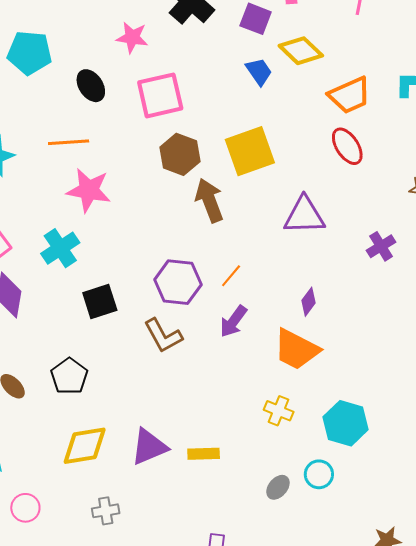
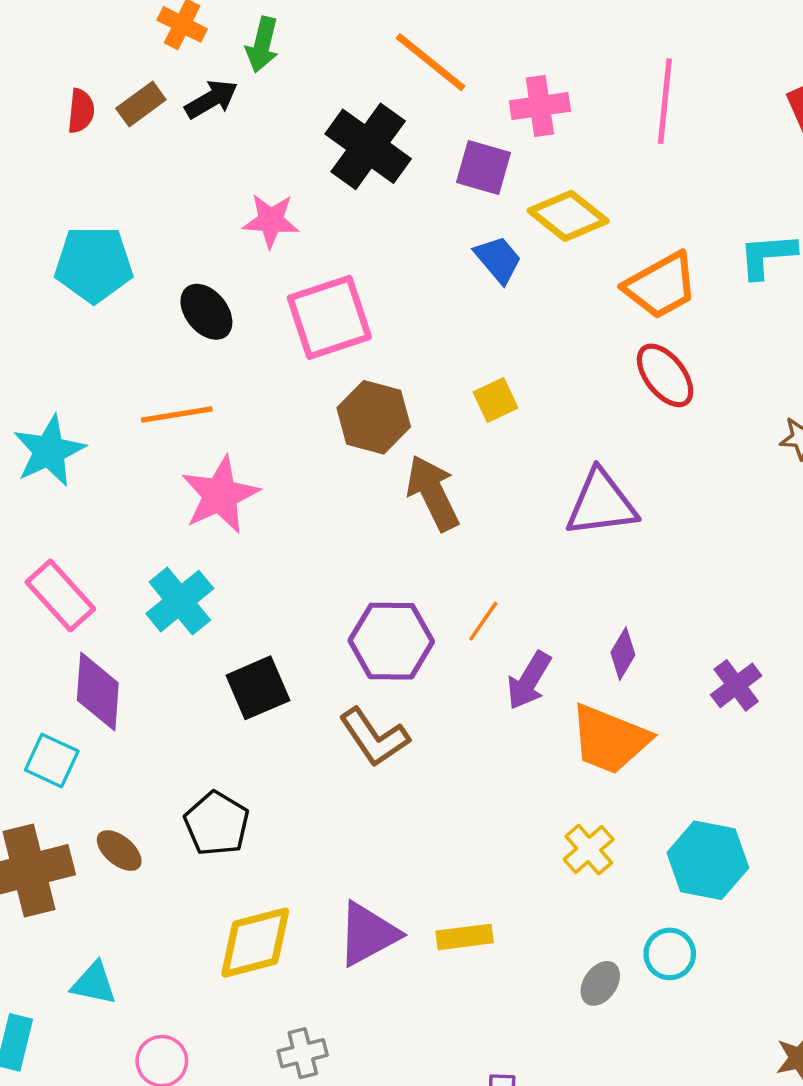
yellow square: (250, 151) -> (496, 400), size x0.5
pink star: (89, 190) -> (220, 495), turned -30
purple cross: (381, 246) -> (736, 685), moved
purple arrow: (233, 321) -> (529, 681), moved
yellow cross: (279, 411) -> (589, 849), turned 32

